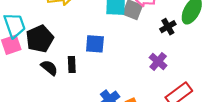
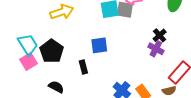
black cross: (168, 27) -> (160, 35), moved
black semicircle: (49, 68) -> (56, 87), moved

